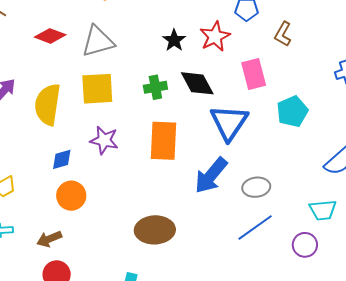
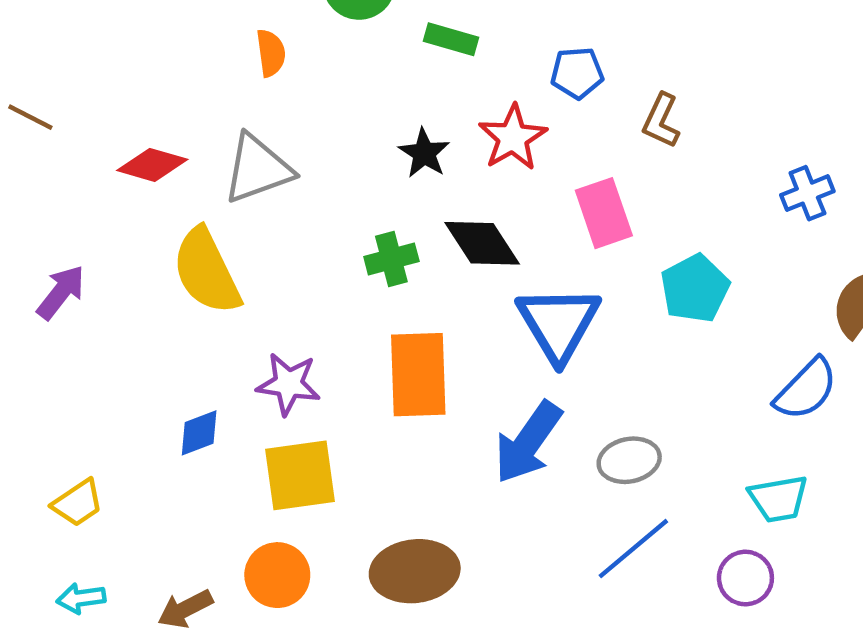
yellow square: (97, 89) -> (300, 475), moved
yellow semicircle: (48, 104) -> (206, 271), moved, turned -30
orange circle: (71, 196) -> (277, 575), moved

